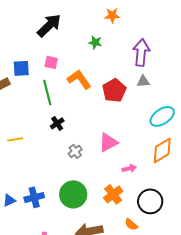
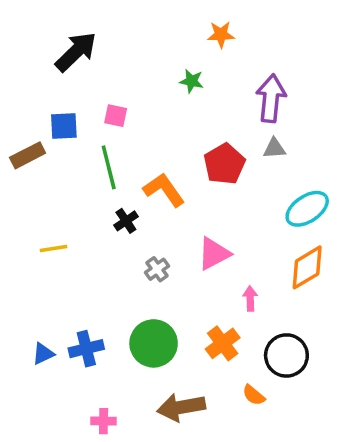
black arrow: (49, 25) -> (76, 52), moved
orange L-shape: (79, 79) -> (164, 190), moved
pink arrow: (129, 168) -> (250, 299), turned -80

